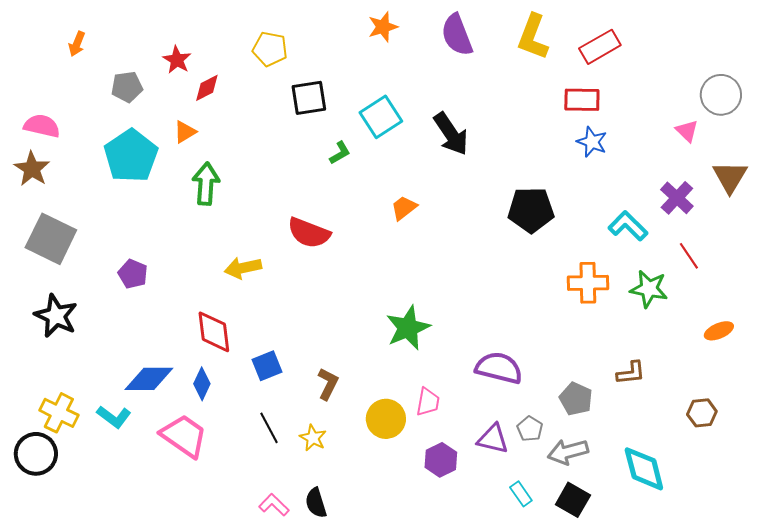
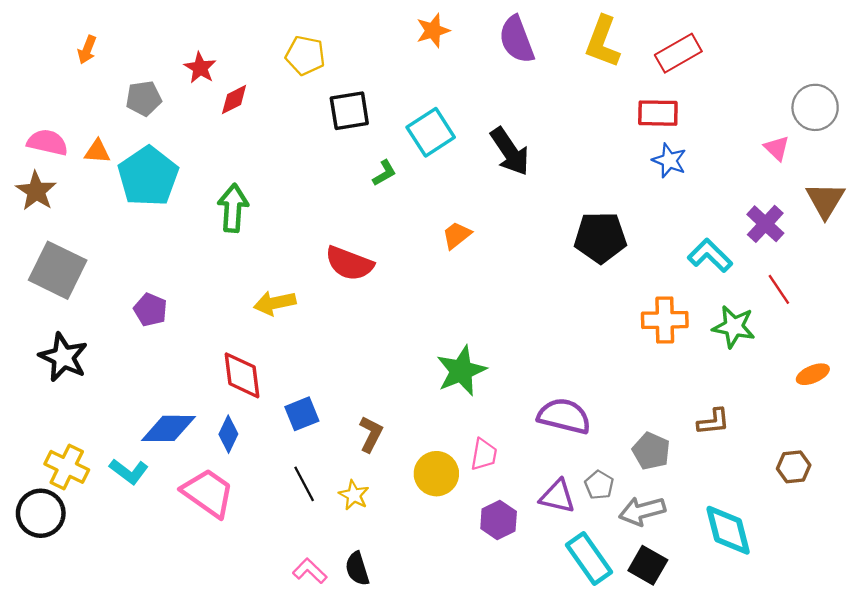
orange triangle: (185, 132) -> (97, 151), moved, turned 35
cyan rectangle: (521, 494) -> (589, 558), size x1.8

